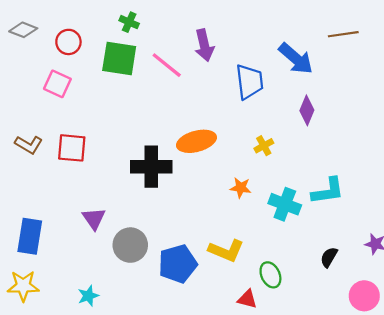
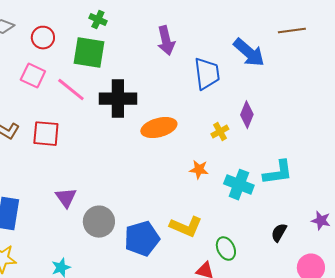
pink line: (167, 65) -> (71, 90), moved
purple diamond: (307, 110) -> (247, 115), moved
black cross: (151, 167) -> (118, 99), moved

